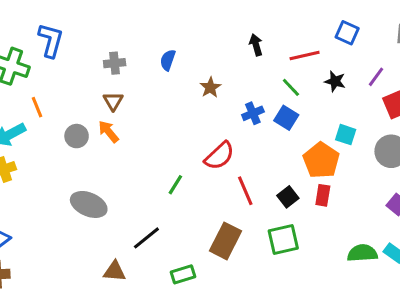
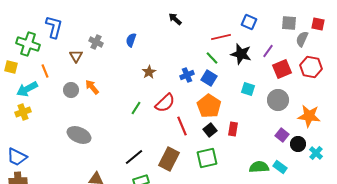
black arrow: (256, 45) -> (175, 19), moved, turned -32
gray cross: (115, 63) -> (96, 42), turned 32
black star: (335, 81) -> (241, 54), size x1.5
brown star: (210, 87) -> (149, 72), moved
brown triangle: (113, 101) -> (76, 56), moved
orange pentagon: (321, 160) -> (209, 106), moved
green line: (175, 185) -> (136, 108), moved
black line: (146, 238) -> (134, 157), moved

